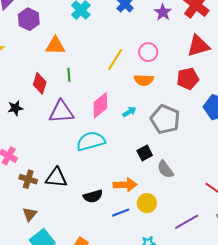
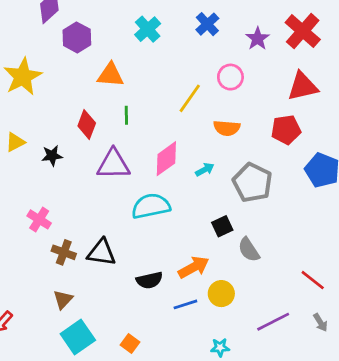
pink circle: (148, 52) -> (230, 77), moved
orange arrow: (125, 185) -> (194, 267), turned -30

